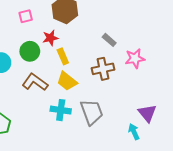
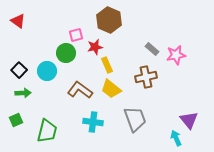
pink square: (26, 16) -> (76, 35), moved
green circle: (30, 51) -> (66, 53), moved
pink star: (135, 58) -> (176, 55), moved
cyan cross: (61, 110) -> (93, 122), moved

